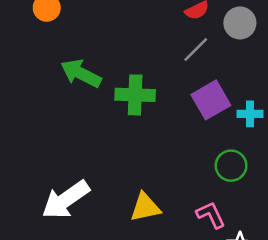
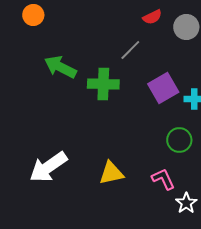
gray line: (196, 49) -> (130, 50), moved

